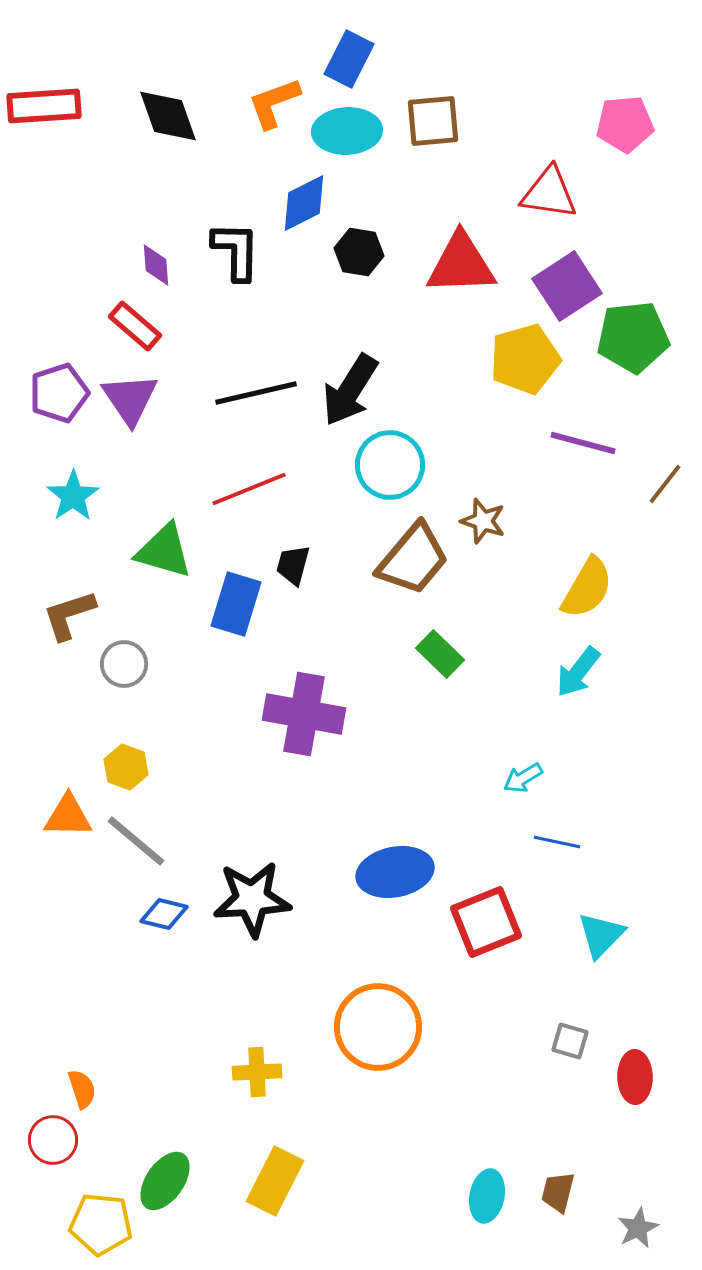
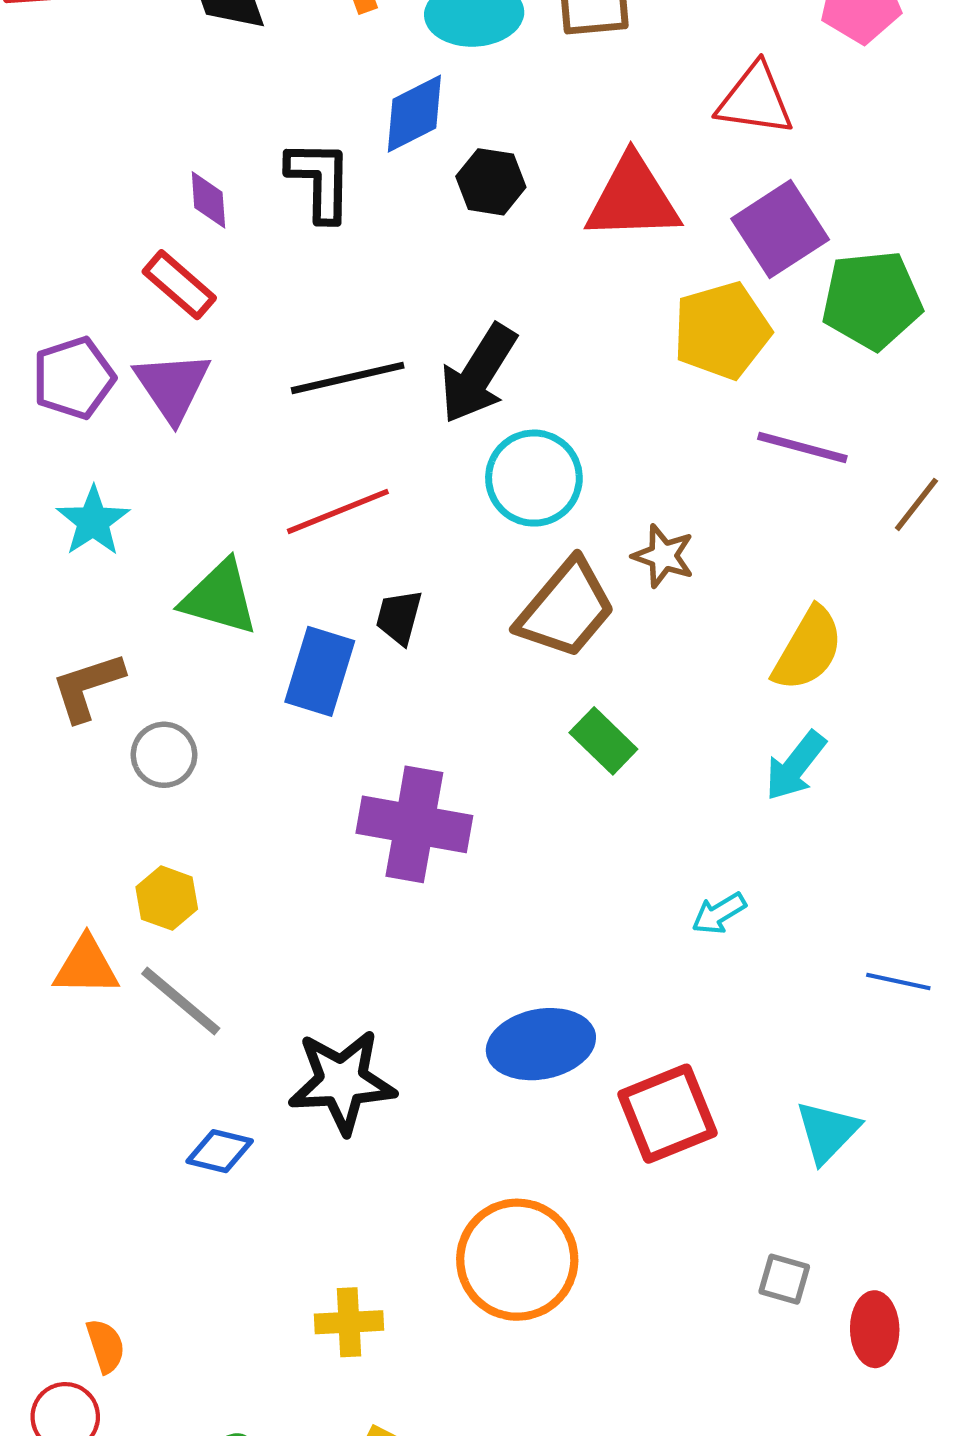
blue line: (557, 842) -> (898, 982), moved
blue diamond: (164, 914) -> (220, 1151), moved

